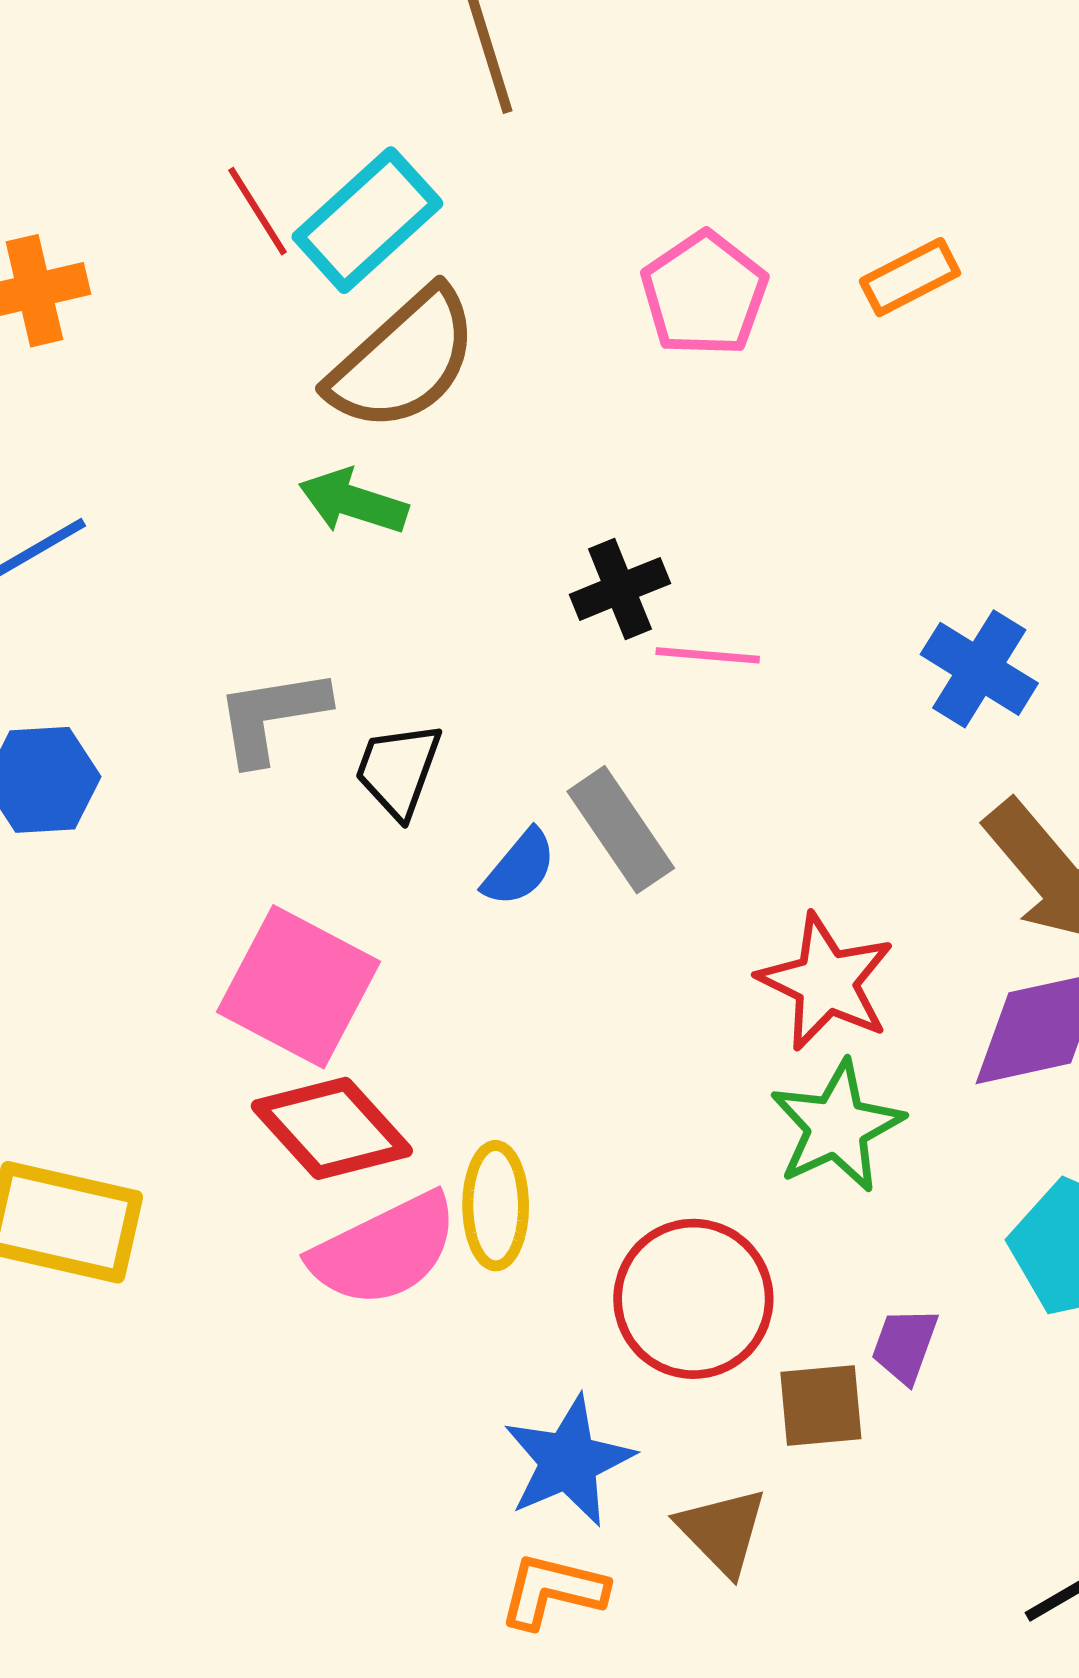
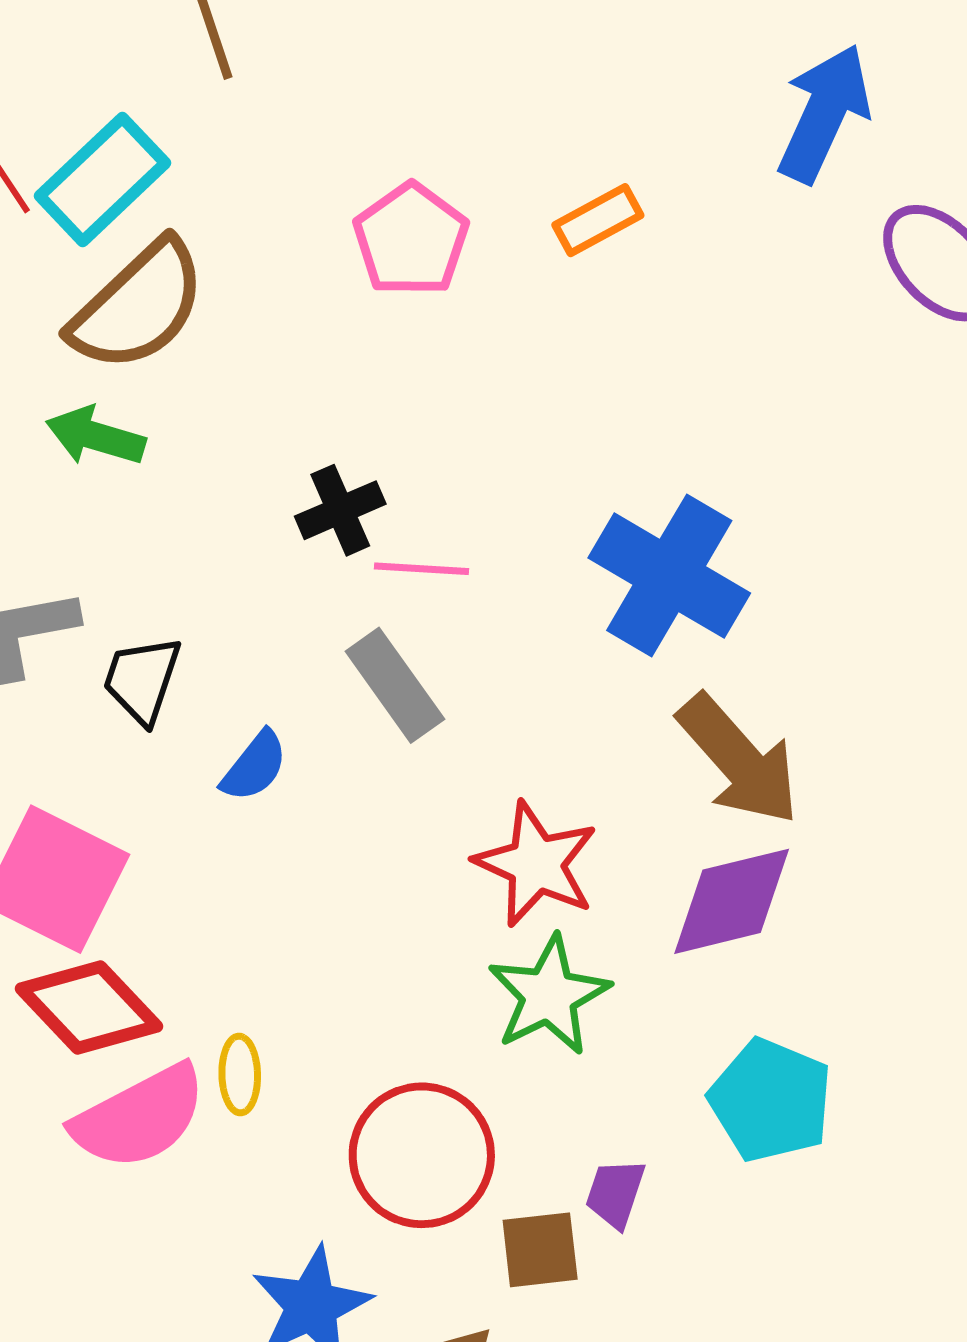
blue cross: (979, 669) -> (669, 576), size x1.5
gray rectangle: (621, 830) -> (395, 685), moved
yellow ellipse: (496, 1206) -> (240, 1075), size x0.7

